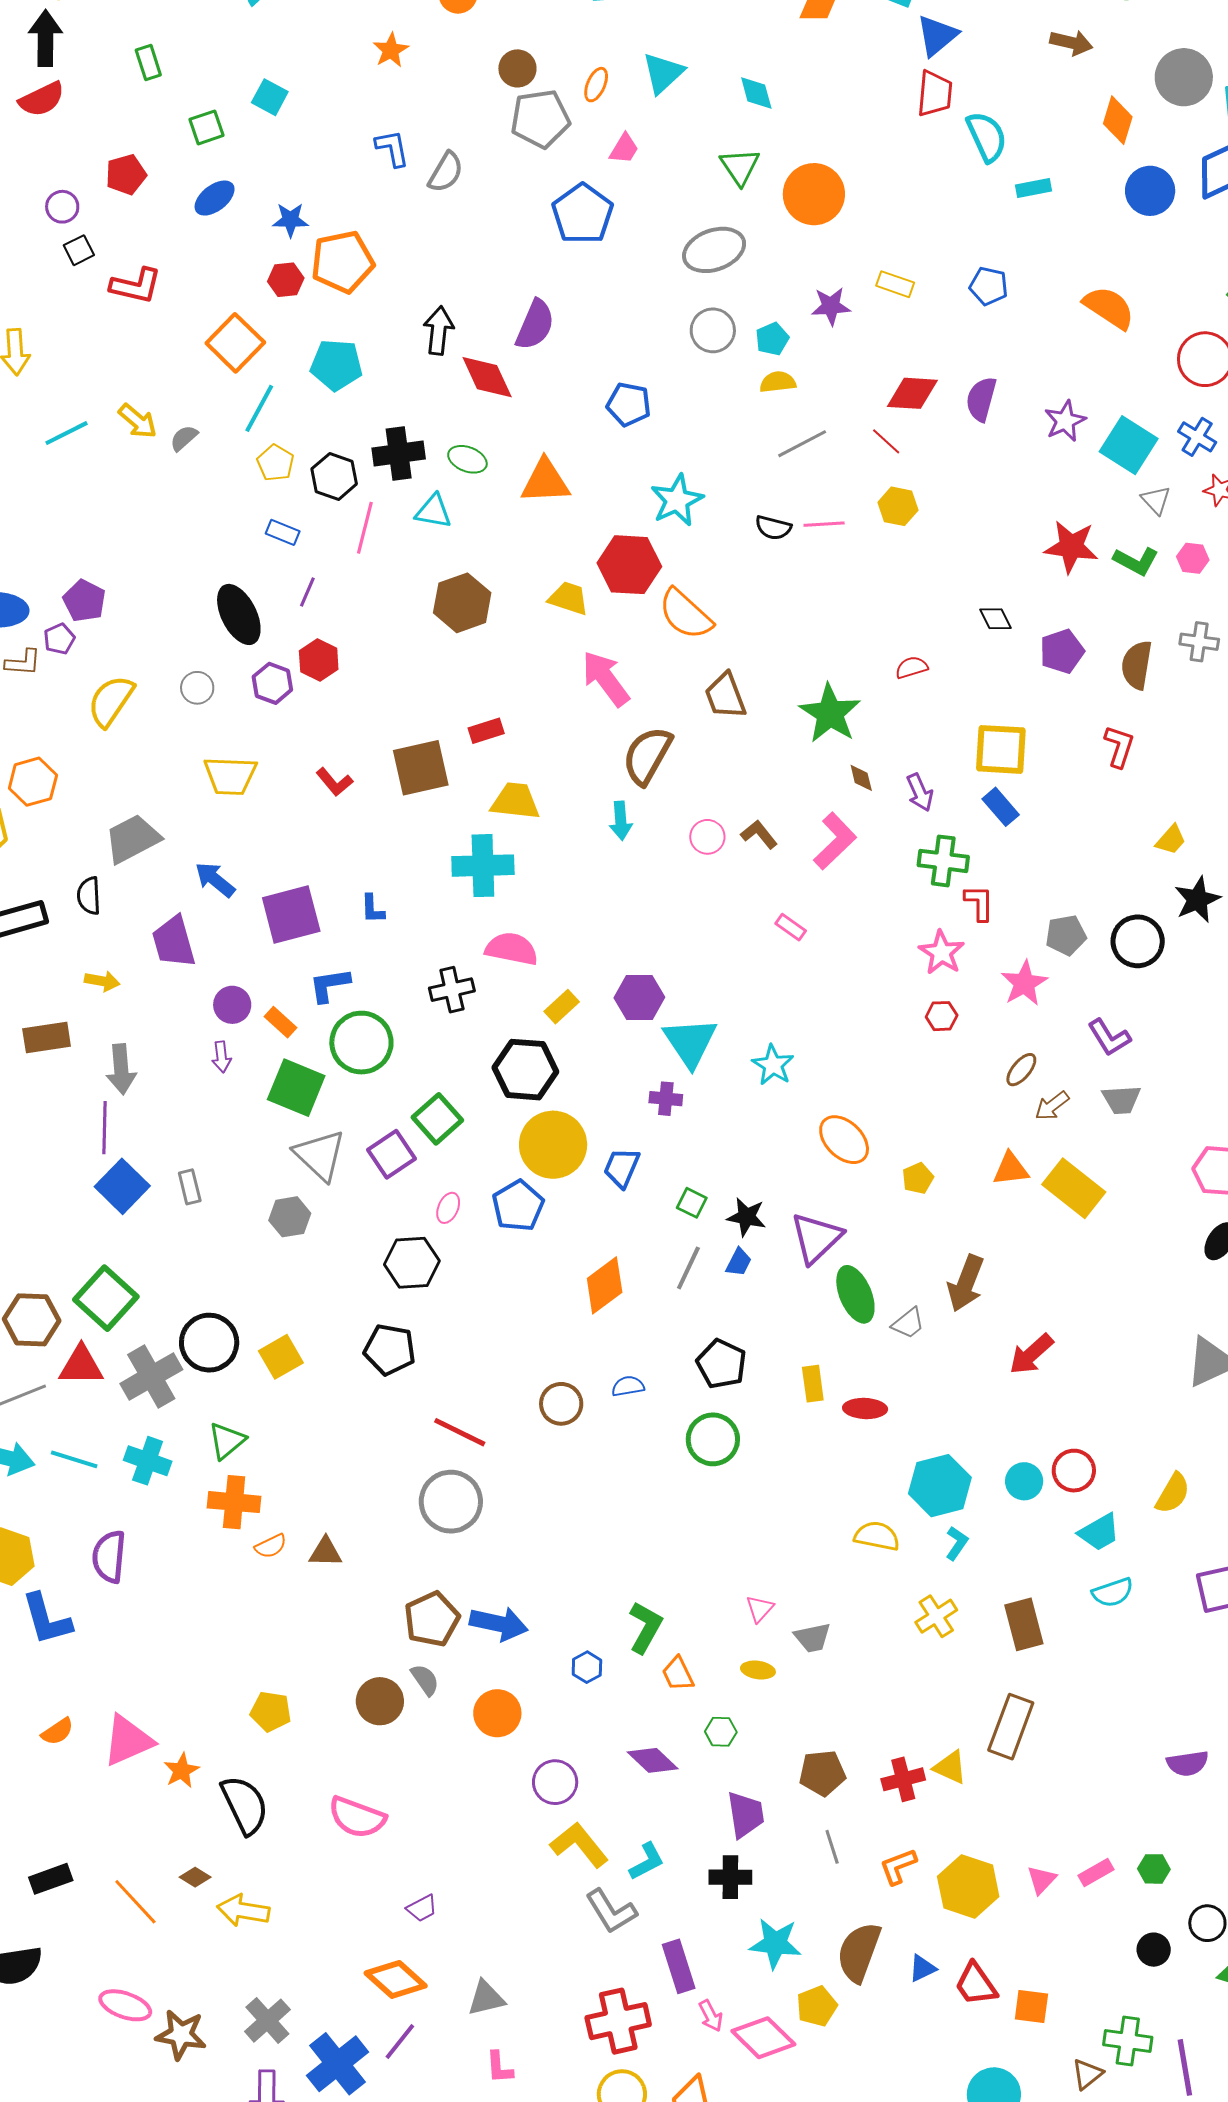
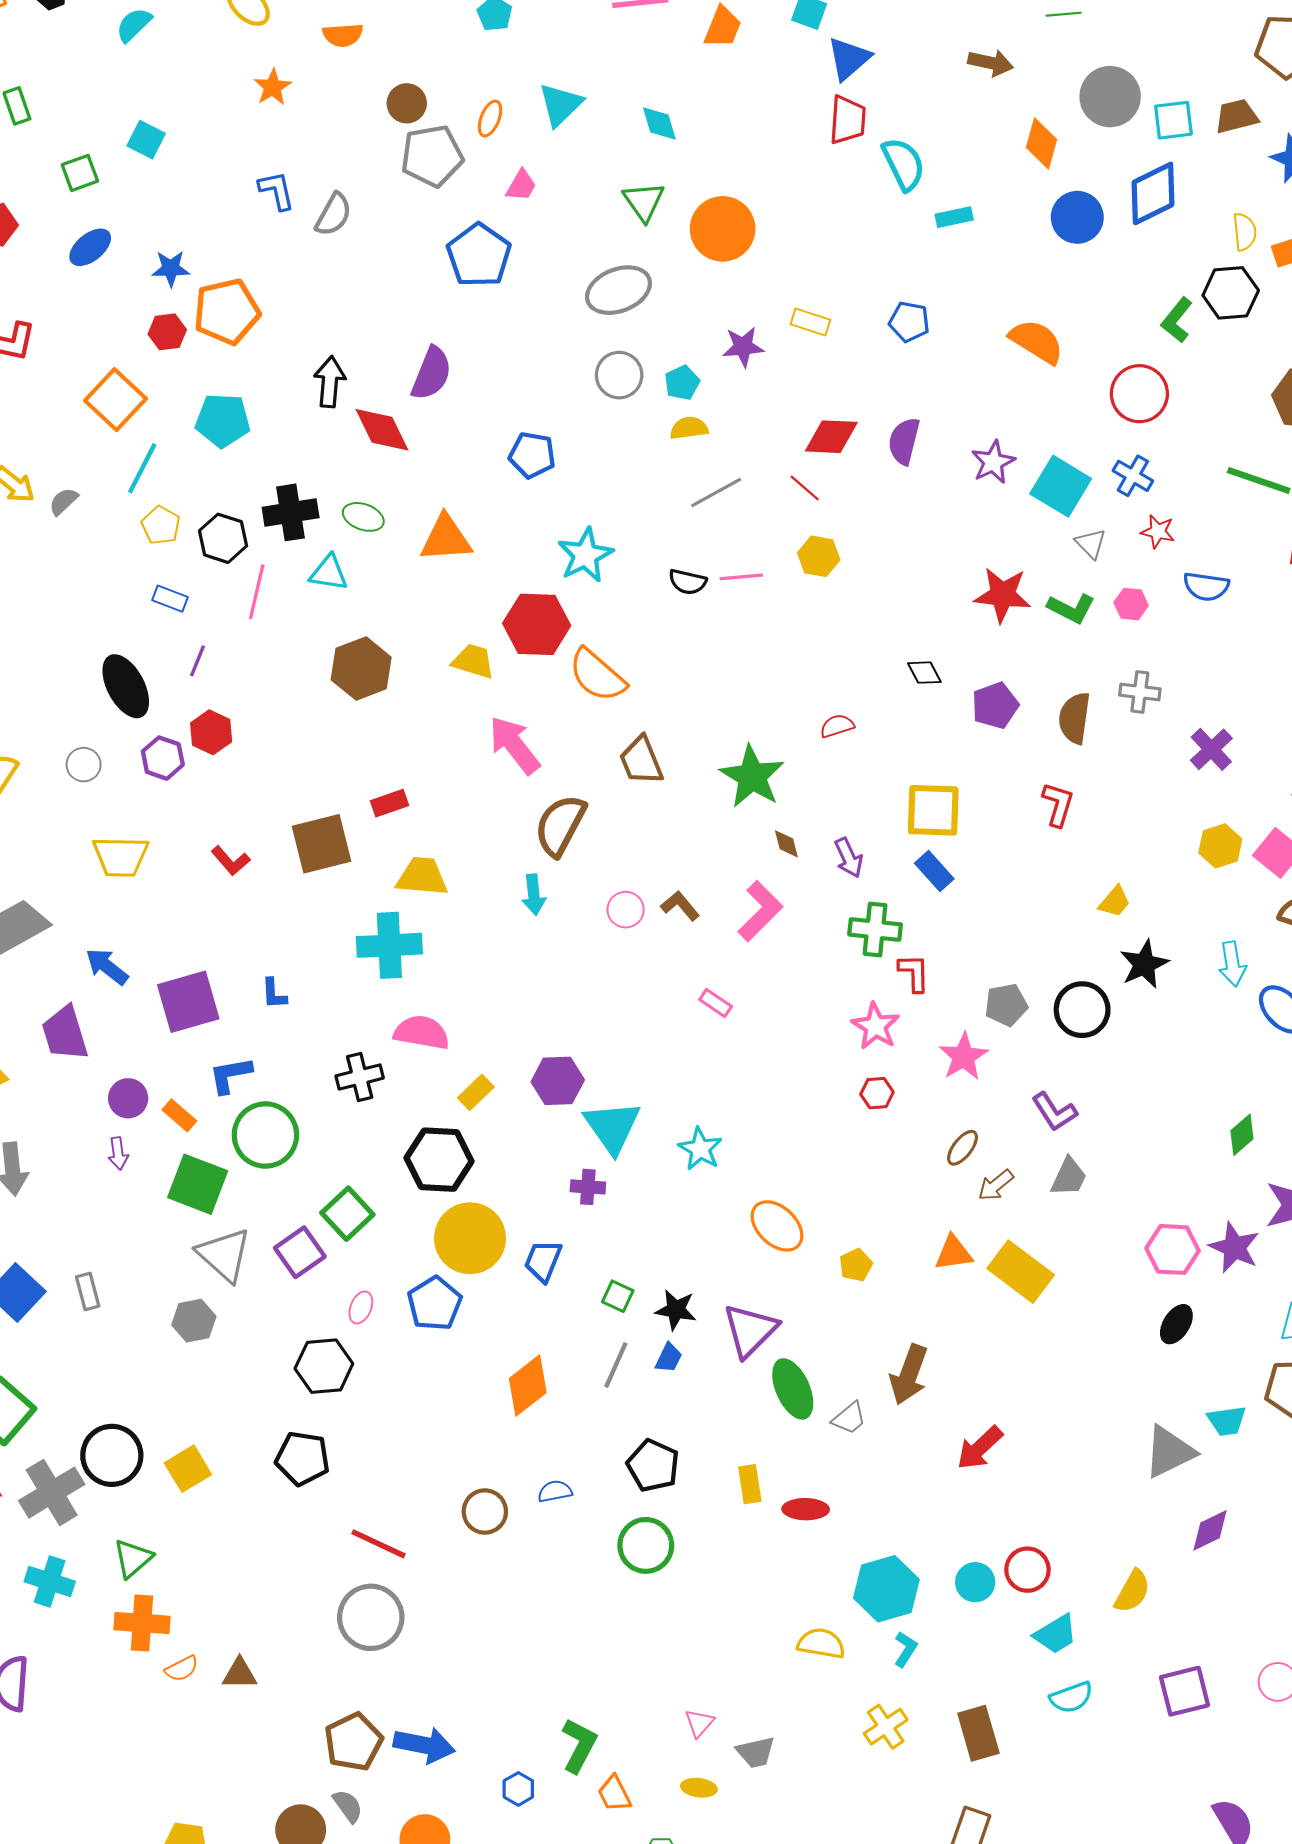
gray trapezoid: (1121, 1100) -> (1069, 1177), turned -60

